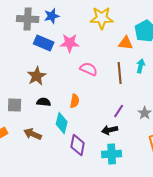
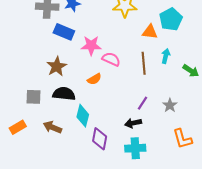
pink star: (70, 43) -> (91, 45), moved
orange semicircle: (75, 101) -> (94, 79), moved, turned 48
black semicircle: (44, 102) -> (64, 94), size x1.5

